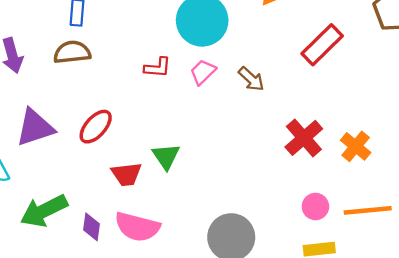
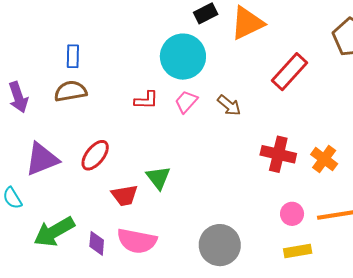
red cross: (304, 138) -> (278, 154), turned -32

